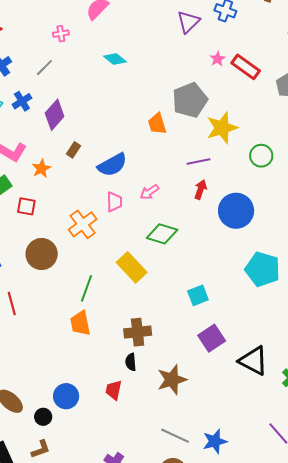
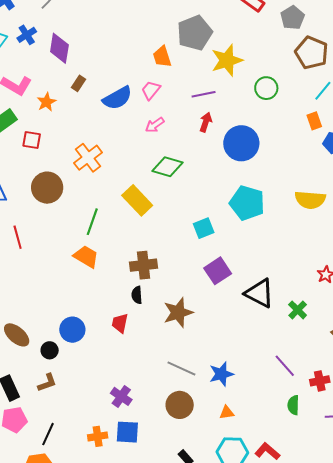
purple diamond: (55, 115) -> (59, 48), turned -32
pink trapezoid: (114, 202) -> (151, 90), moved, turned -140
cyan pentagon: (263, 269) -> (247, 203), moved
orange trapezoid: (80, 323) -> (86, 257), turned 132

